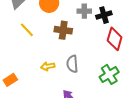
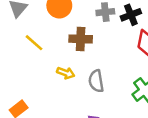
yellow arrow: (48, 66) -> (66, 73), moved, turned -144

